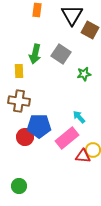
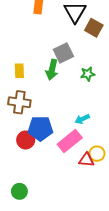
green arrow: (35, 54) -> (52, 70), moved
gray square: (61, 54) -> (63, 53), turned 30
cyan arrow: (79, 117) -> (82, 119), turned -72

